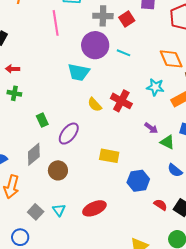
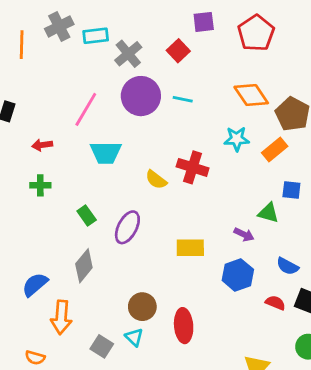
gray cross: (103, 16) -> (128, 54), moved, turned -30
pink line: (56, 23) -> (86, 109), moved, turned 50
red arrow: (12, 69) -> (42, 145), moved
cyan trapezoid: (79, 72) -> (106, 153), moved
purple arrow: (151, 128) -> (244, 234), moved
brown circle: (58, 170) -> (142, 307), moved
blue semicircle: (175, 170) -> (287, 266), moved
red ellipse: (94, 208) -> (184, 326), turned -60

